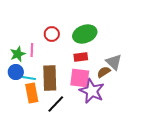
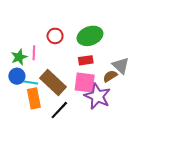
brown rectangle: (50, 78) -> (53, 82), turned -45

